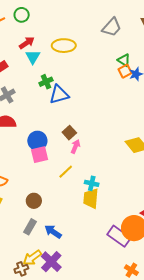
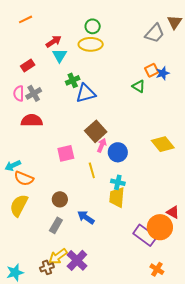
green circle: (22, 15) -> (93, 26), moved
gray trapezoid: (112, 27) -> (155, 33), moved
green triangle: (124, 60) -> (139, 86), moved
brown square: (69, 133) -> (96, 131), size x1.5
blue circle: (37, 141) -> (118, 152), moved
yellow line: (66, 172) -> (92, 170), turned -63
blue arrow: (53, 232) -> (86, 217), moved

